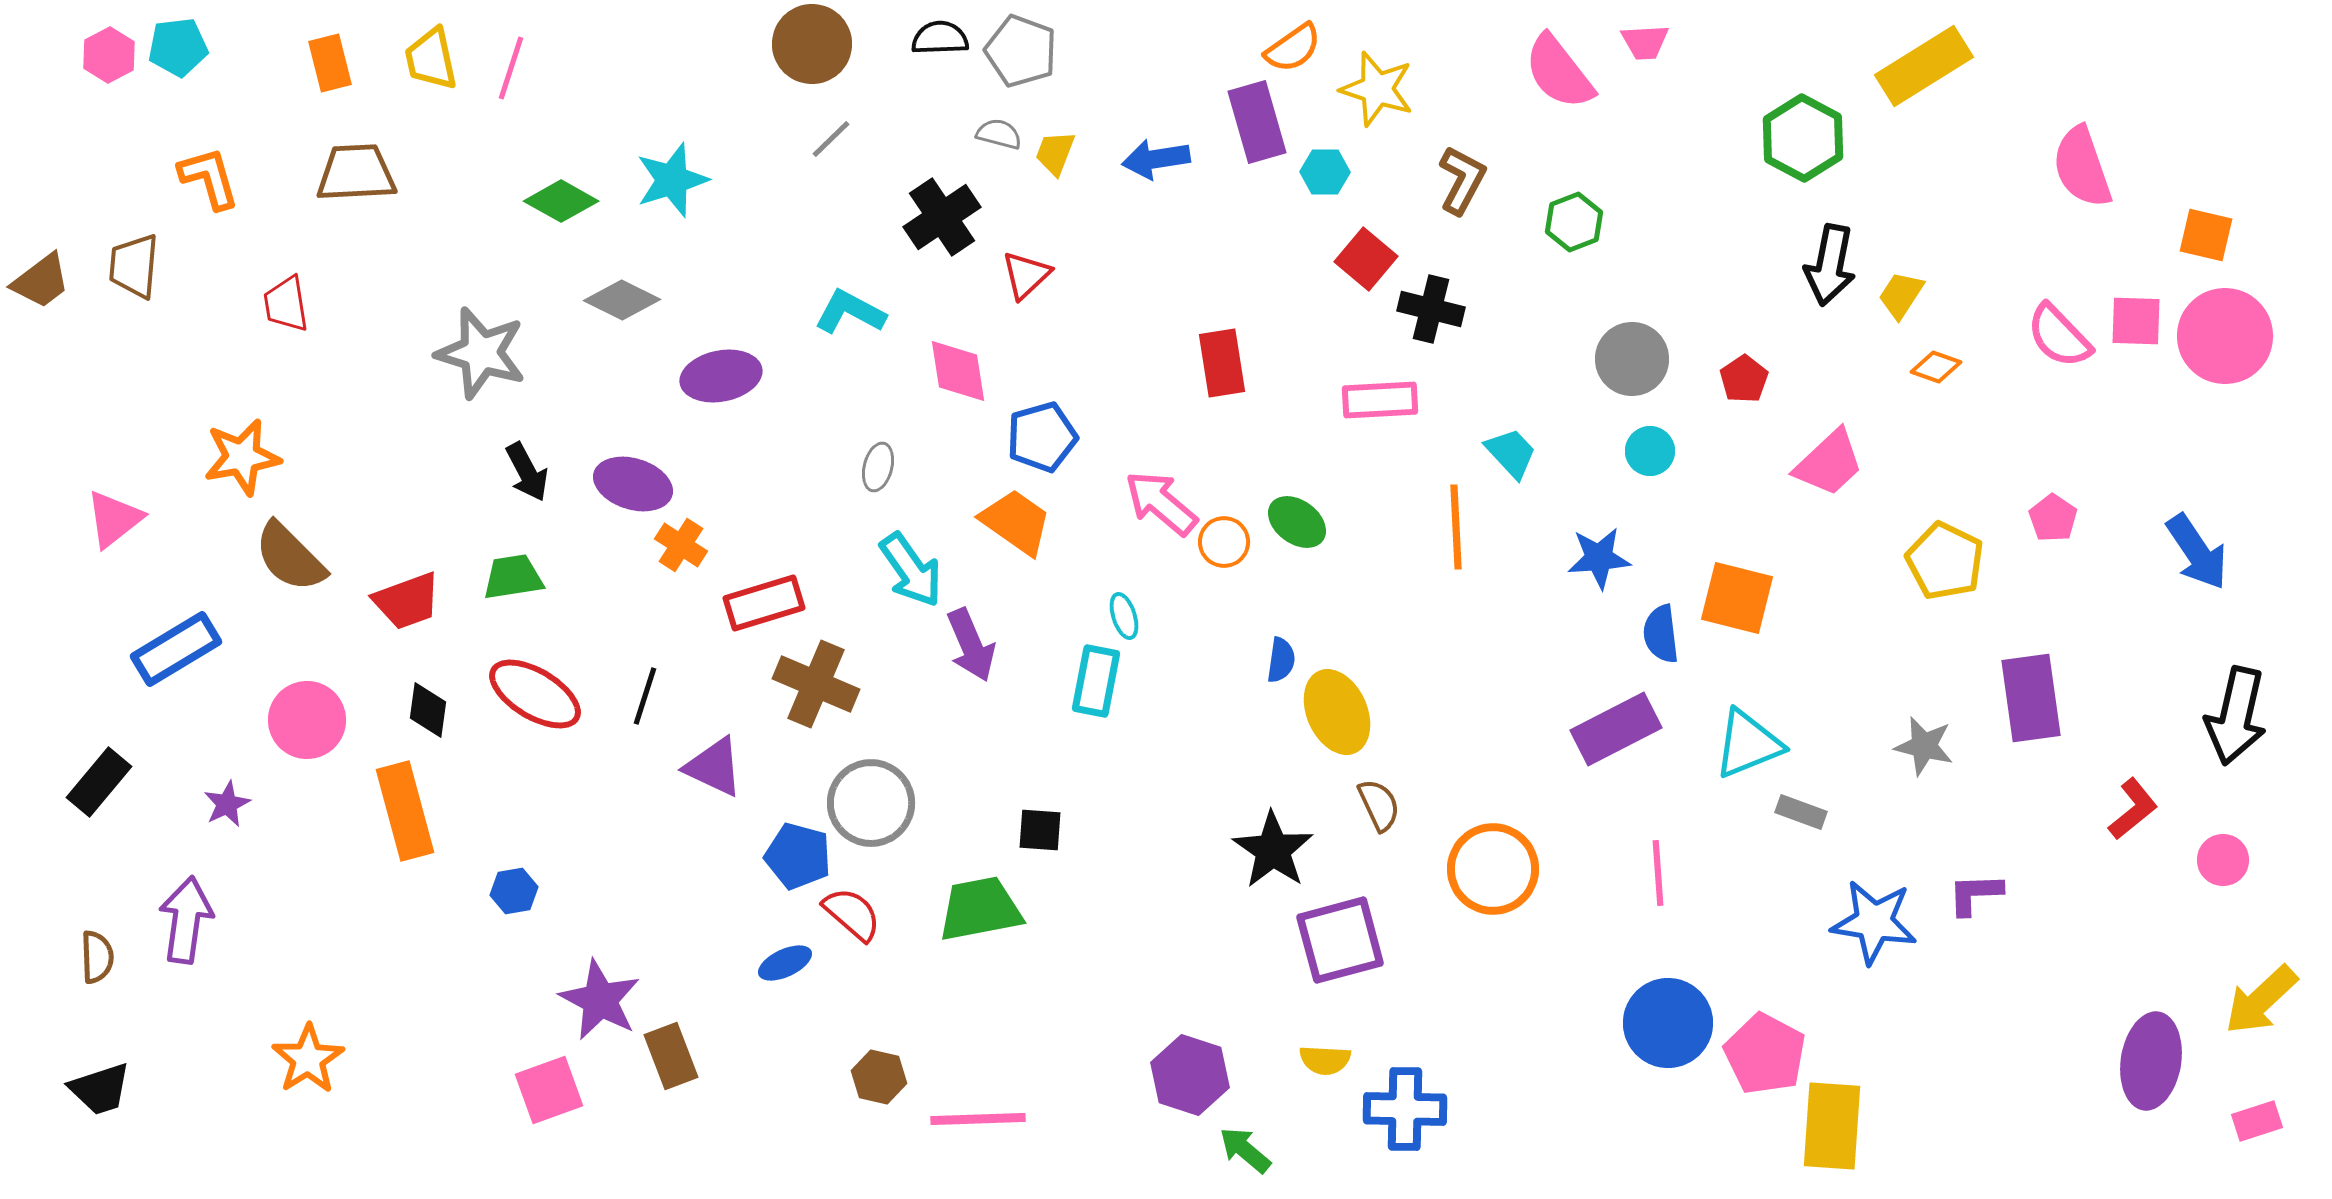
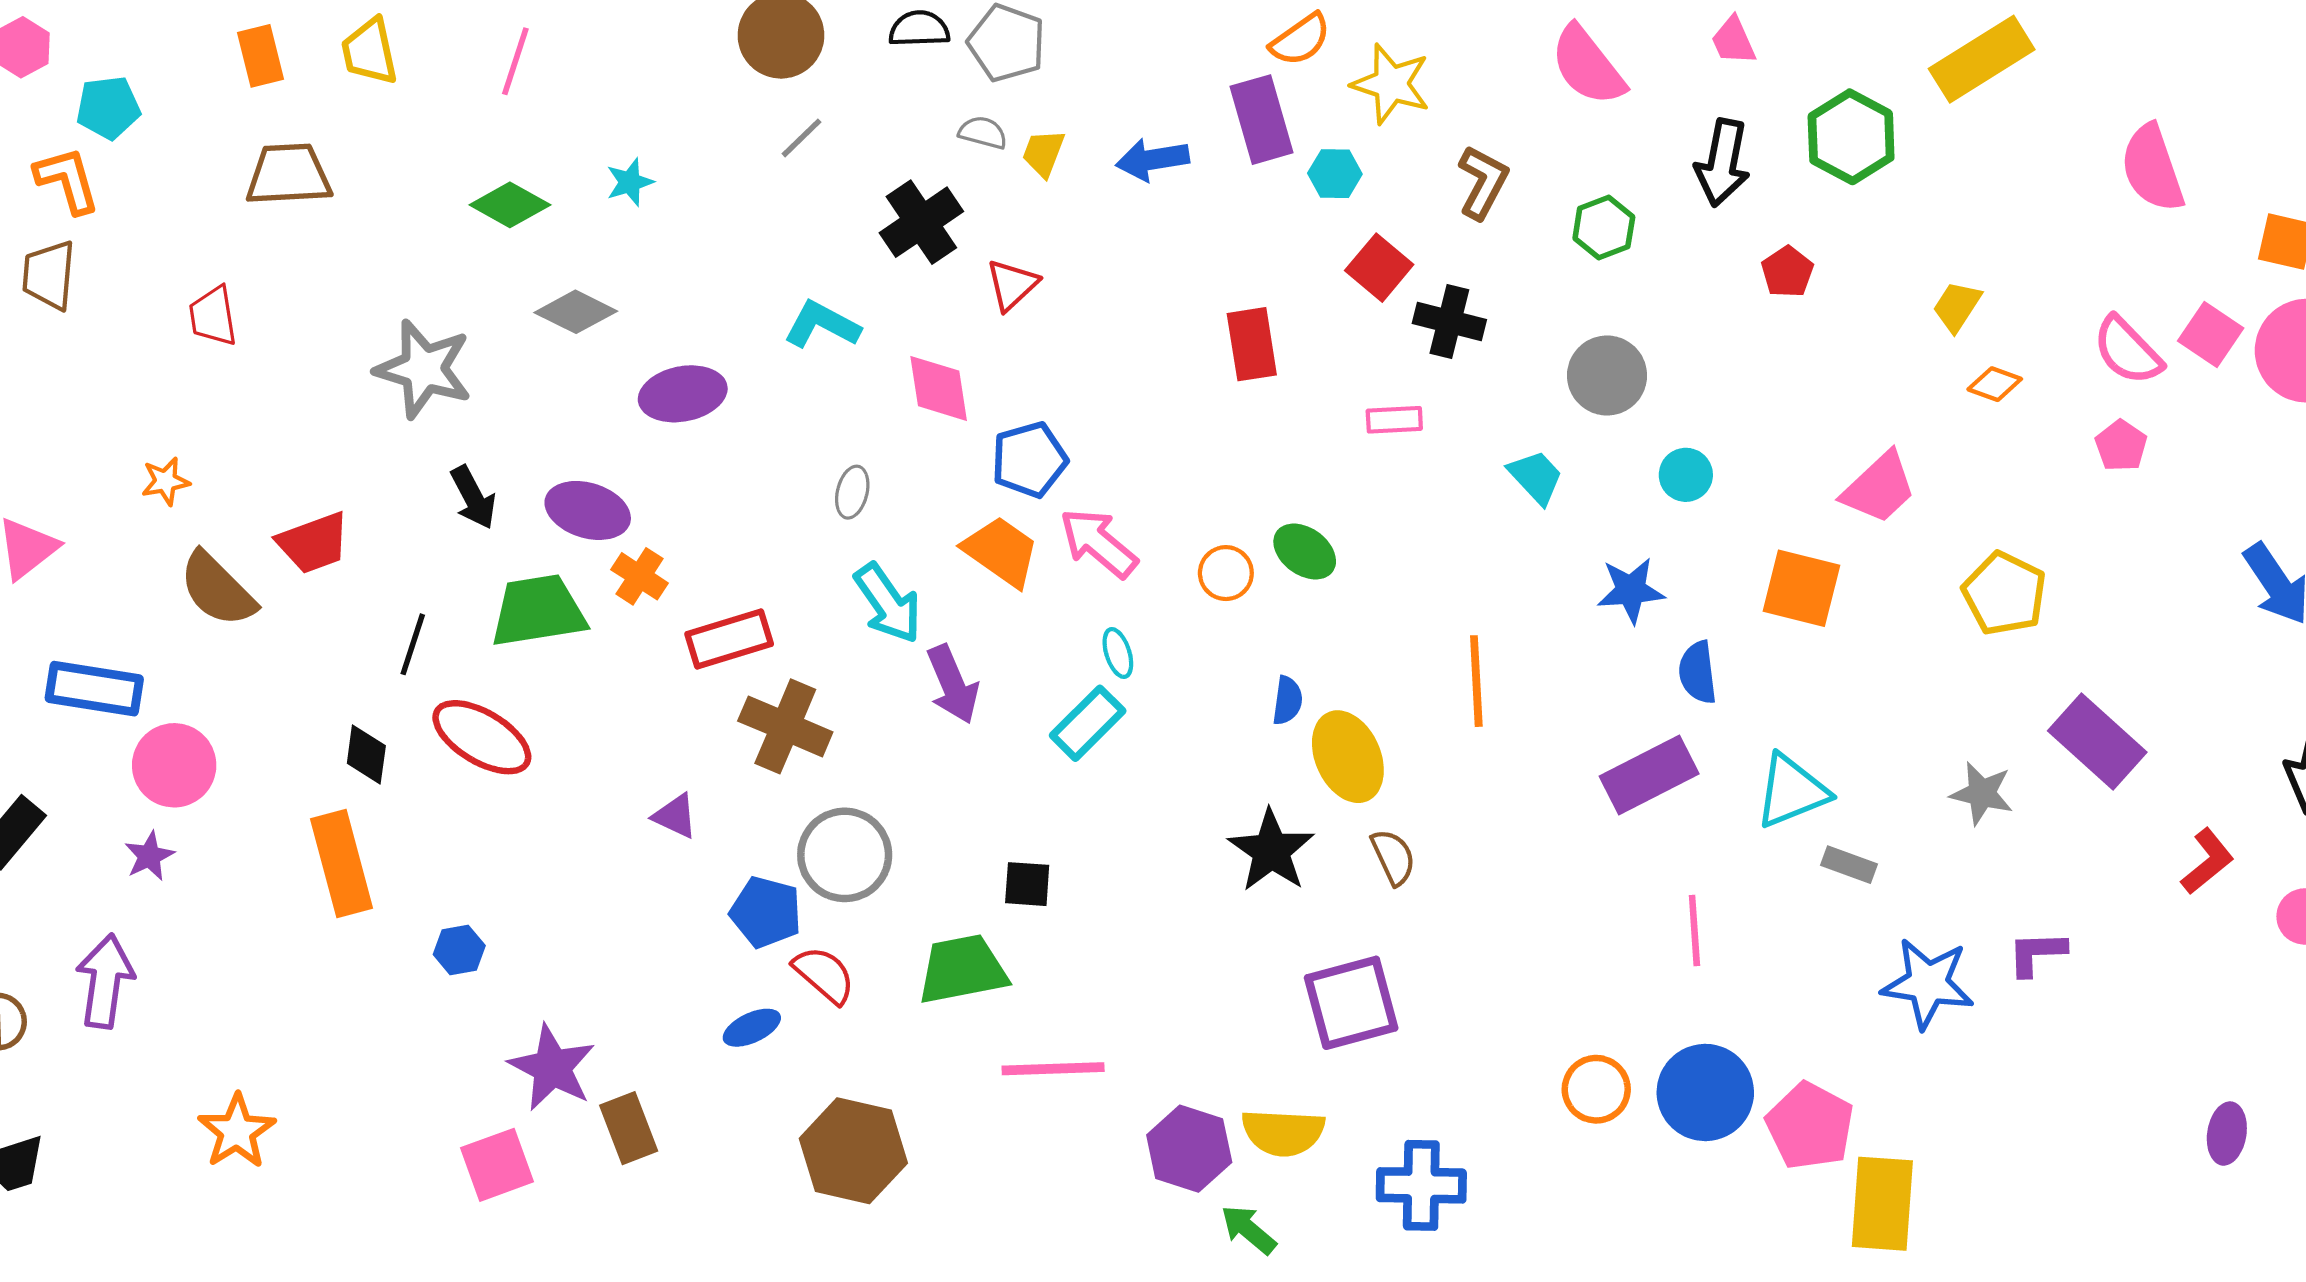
pink trapezoid: (1645, 42) -> (1733, 41), moved, turned 69
cyan pentagon: (178, 47) -> (108, 108), moved
pink line: (511, 68) -> (515, 61), moved
orange L-shape: (209, 178) -> (67, 180), moved
cyan star: (672, 180) -> (630, 182), size x0.6
black arrow: (1830, 265) -> (1723, 163), moved
pink square: (2136, 321) -> (2211, 334), turned 32
gray circle: (1632, 359) -> (1607, 375), moved
red rectangle: (1222, 363) -> (1252, 344), moved
red pentagon: (1744, 379) -> (1787, 272), moved
pink rectangle: (1380, 400) -> (1394, 420), size x0.7
orange star: (242, 457) -> (165, 481), size x0.6
pink arrow: (1161, 503) -> (1098, 543), moved
pink pentagon: (2053, 518) -> (2121, 446), moved
orange line: (1456, 527) -> (1476, 681), moved
green trapezoid: (513, 577) -> (538, 611), moved, size x1.5
orange square: (1737, 598) -> (1801, 588), moved
red trapezoid: (407, 601) -> (313, 543), moved
blue rectangle: (176, 649) -> (94, 689), turned 40
cyan rectangle: (1096, 681) -> (1088, 723), turned 34
black line: (645, 696) -> (413, 644), moved
purple rectangle: (2031, 698) -> (2097, 742), turned -40
pink circle: (307, 720) -> (174, 765), moved
purple triangle: (714, 767) -> (675, 816), size x0.7
black star: (1273, 850) -> (1271, 851), moved
orange circle: (1493, 869) -> (1596, 1089), moved, size x0.7
yellow semicircle: (1325, 1060) -> (1283, 1132), moved, size x1.5
purple ellipse: (2151, 1061) -> (2227, 1134), size x0.6
brown hexagon: (879, 1077) -> (853, 1151), size x1.8
pink line: (978, 1119) -> (1053, 1069), moved

